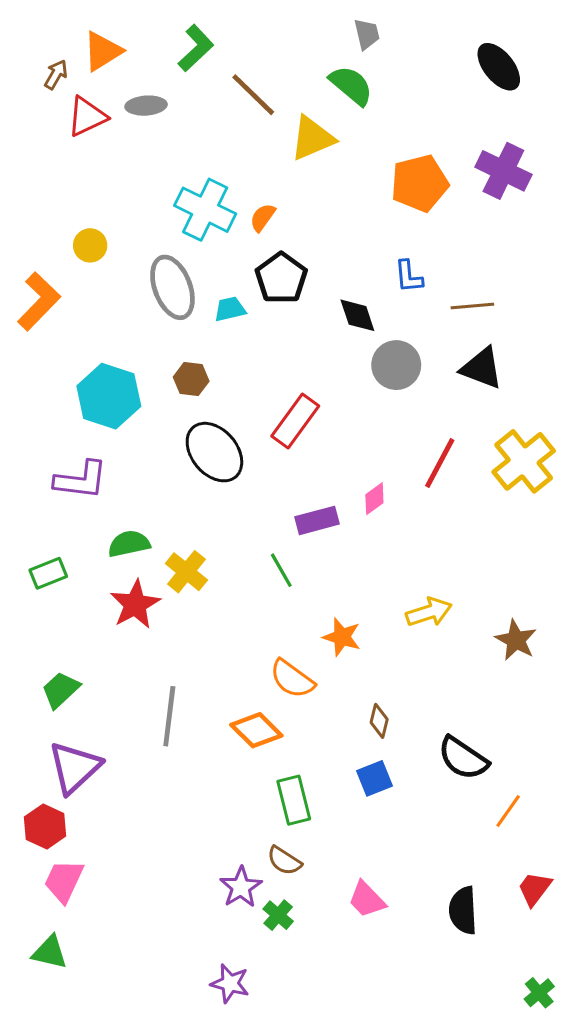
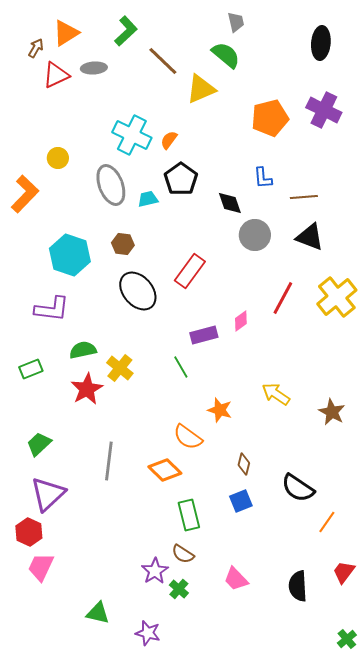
black ellipse: (499, 67) -> (321, 43), turned 44
yellow arrow: (429, 612) -> (276, 394), turned -128
green triangle: (50, 952) -> (98, 613), moved

